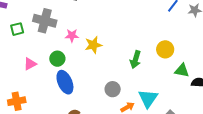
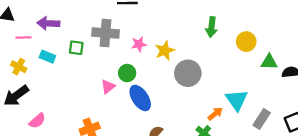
green square: (17, 29) -> (76, 48), turned 32
green arrow: (135, 60) -> (211, 27), moved
pink triangle: (30, 64) -> (108, 87), moved
gray circle: (113, 89) -> (188, 73), moved, size x1.5

